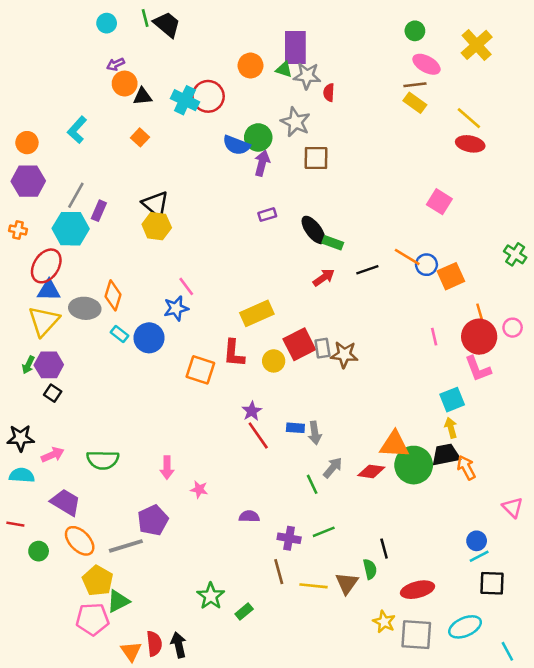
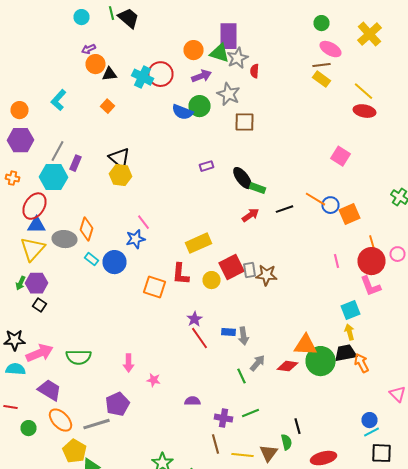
green triangle: (284, 69) -> (220, 53), size x1.5
gray star: (307, 76) -> (238, 58), turned -30
purple arrow: (262, 163) -> (202, 76), moved, turned 54
pink arrow: (53, 455) -> (40, 353), size x1.5

